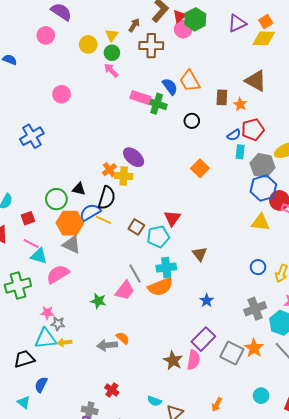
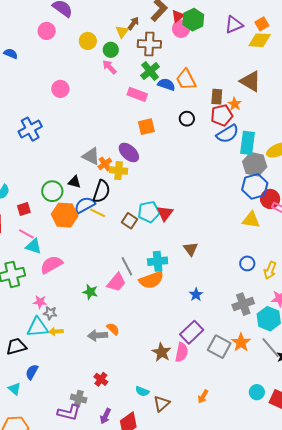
yellow triangle: (112, 35) -> (122, 32), moved
blue semicircle: (170, 87) -> (166, 85), turned -36
green cross: (157, 104) -> (150, 71), moved, turned 30
red pentagon: (253, 130) -> (222, 115), moved
blue semicircle: (234, 135) -> (228, 134), size x1.6
cyan rectangle: (240, 152) -> (247, 143), moved, size x1.6
orange square: (200, 168) -> (146, 127), moved, turned 30
cyan pentagon: (158, 237) -> (149, 212), moved
gray triangle: (72, 245) -> (91, 156), moved
cyan circle: (261, 396) -> (257, 392), moved

